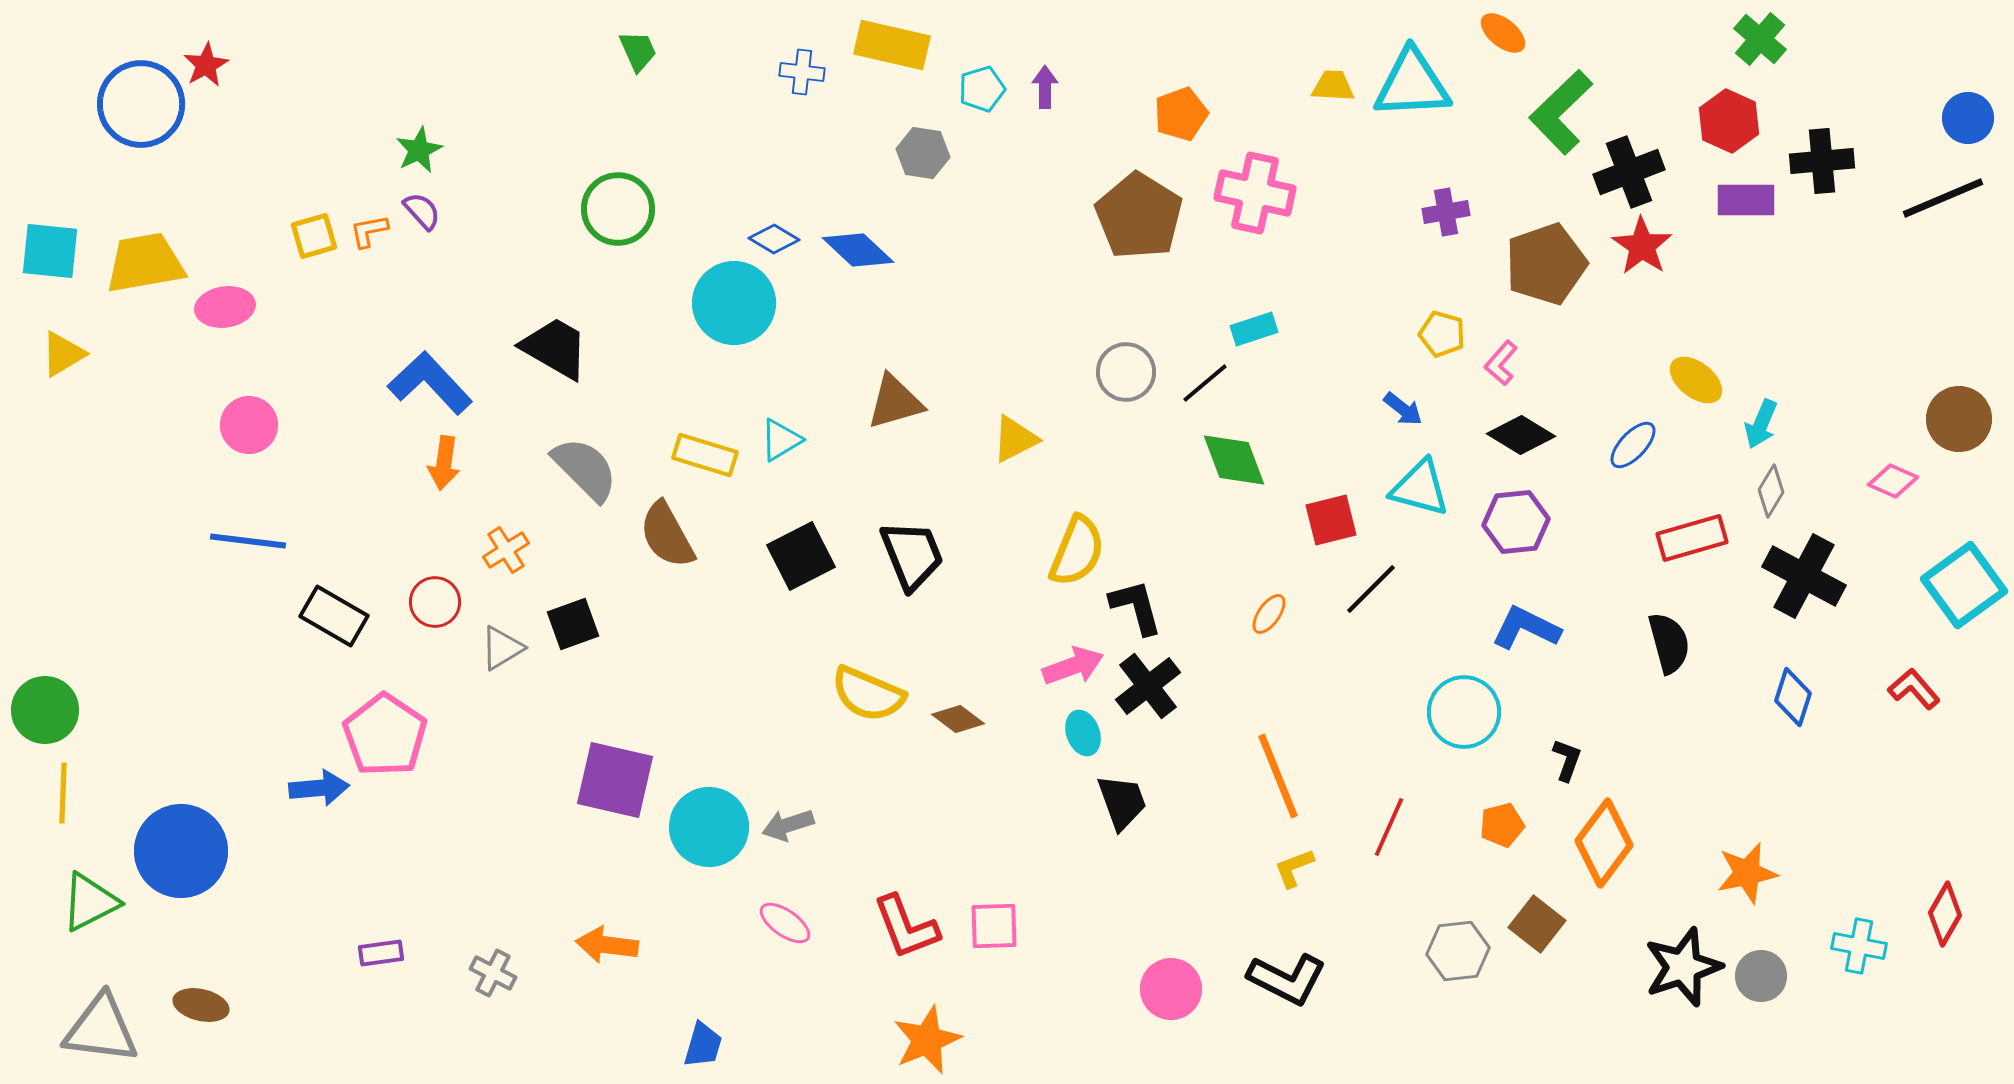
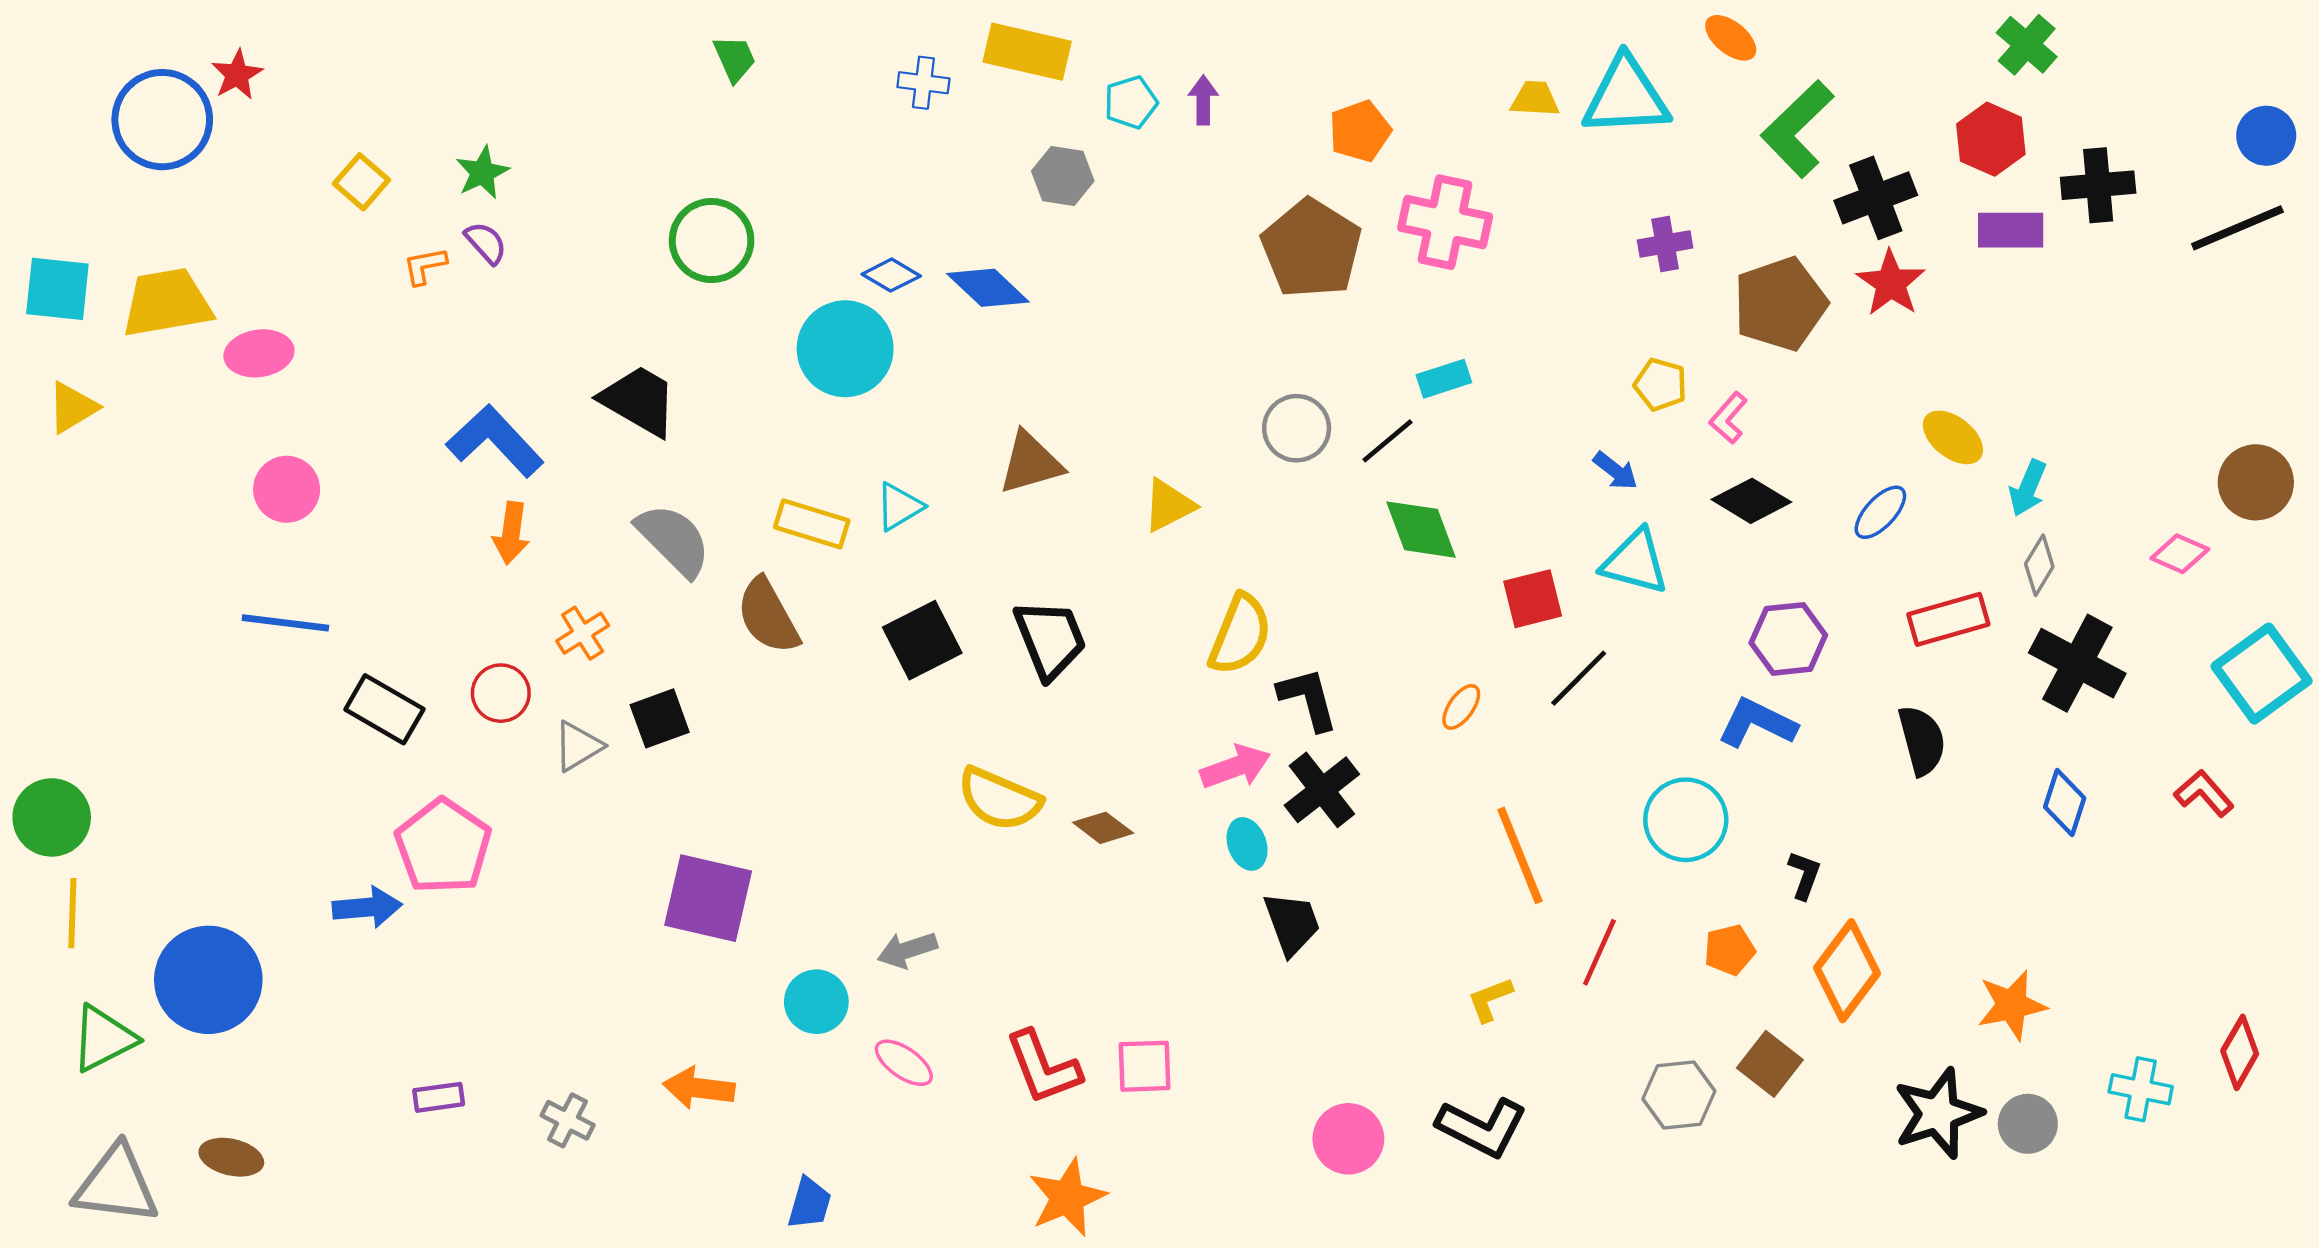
yellow square: (314, 236) -> (361, 182), moved, turned -33
purple hexagon: (1516, 522) -> (1788, 639), moved
orange line: (1278, 776) -> (1520, 855), moved
cyan circle: (709, 827) -> (816, 1002), moved, size x0.7

